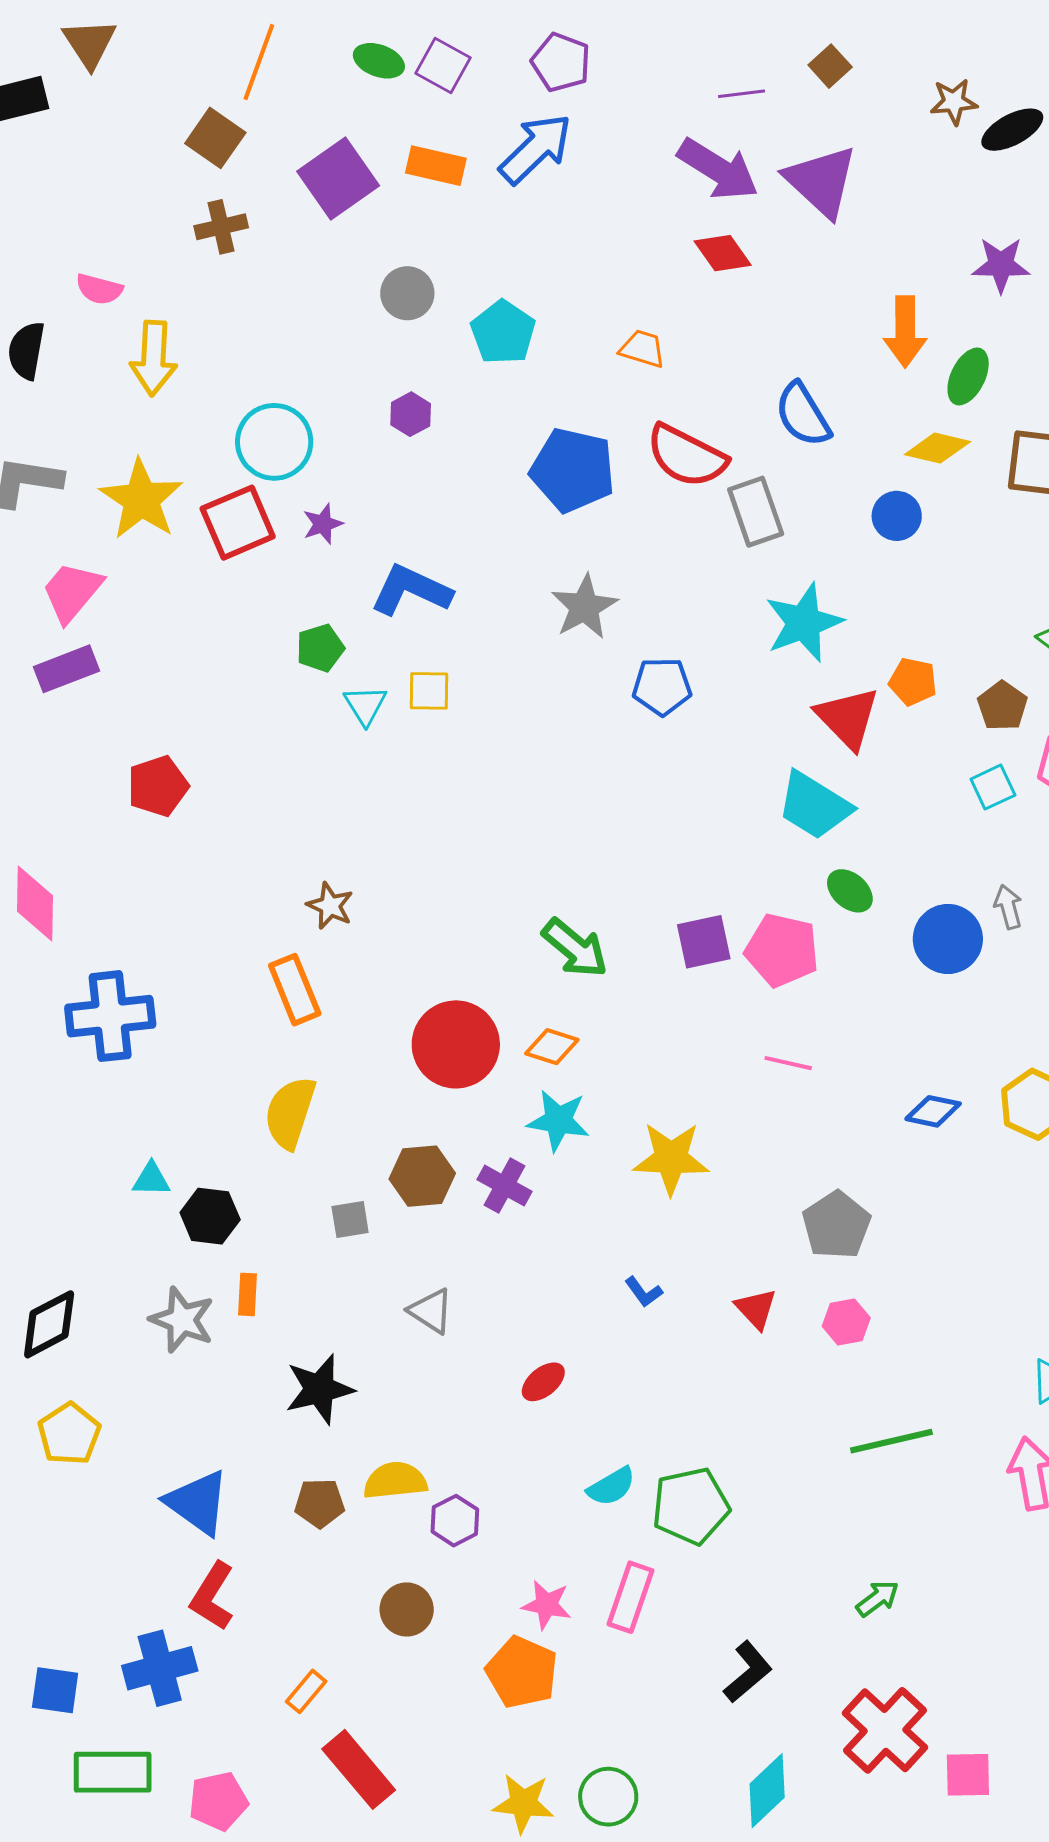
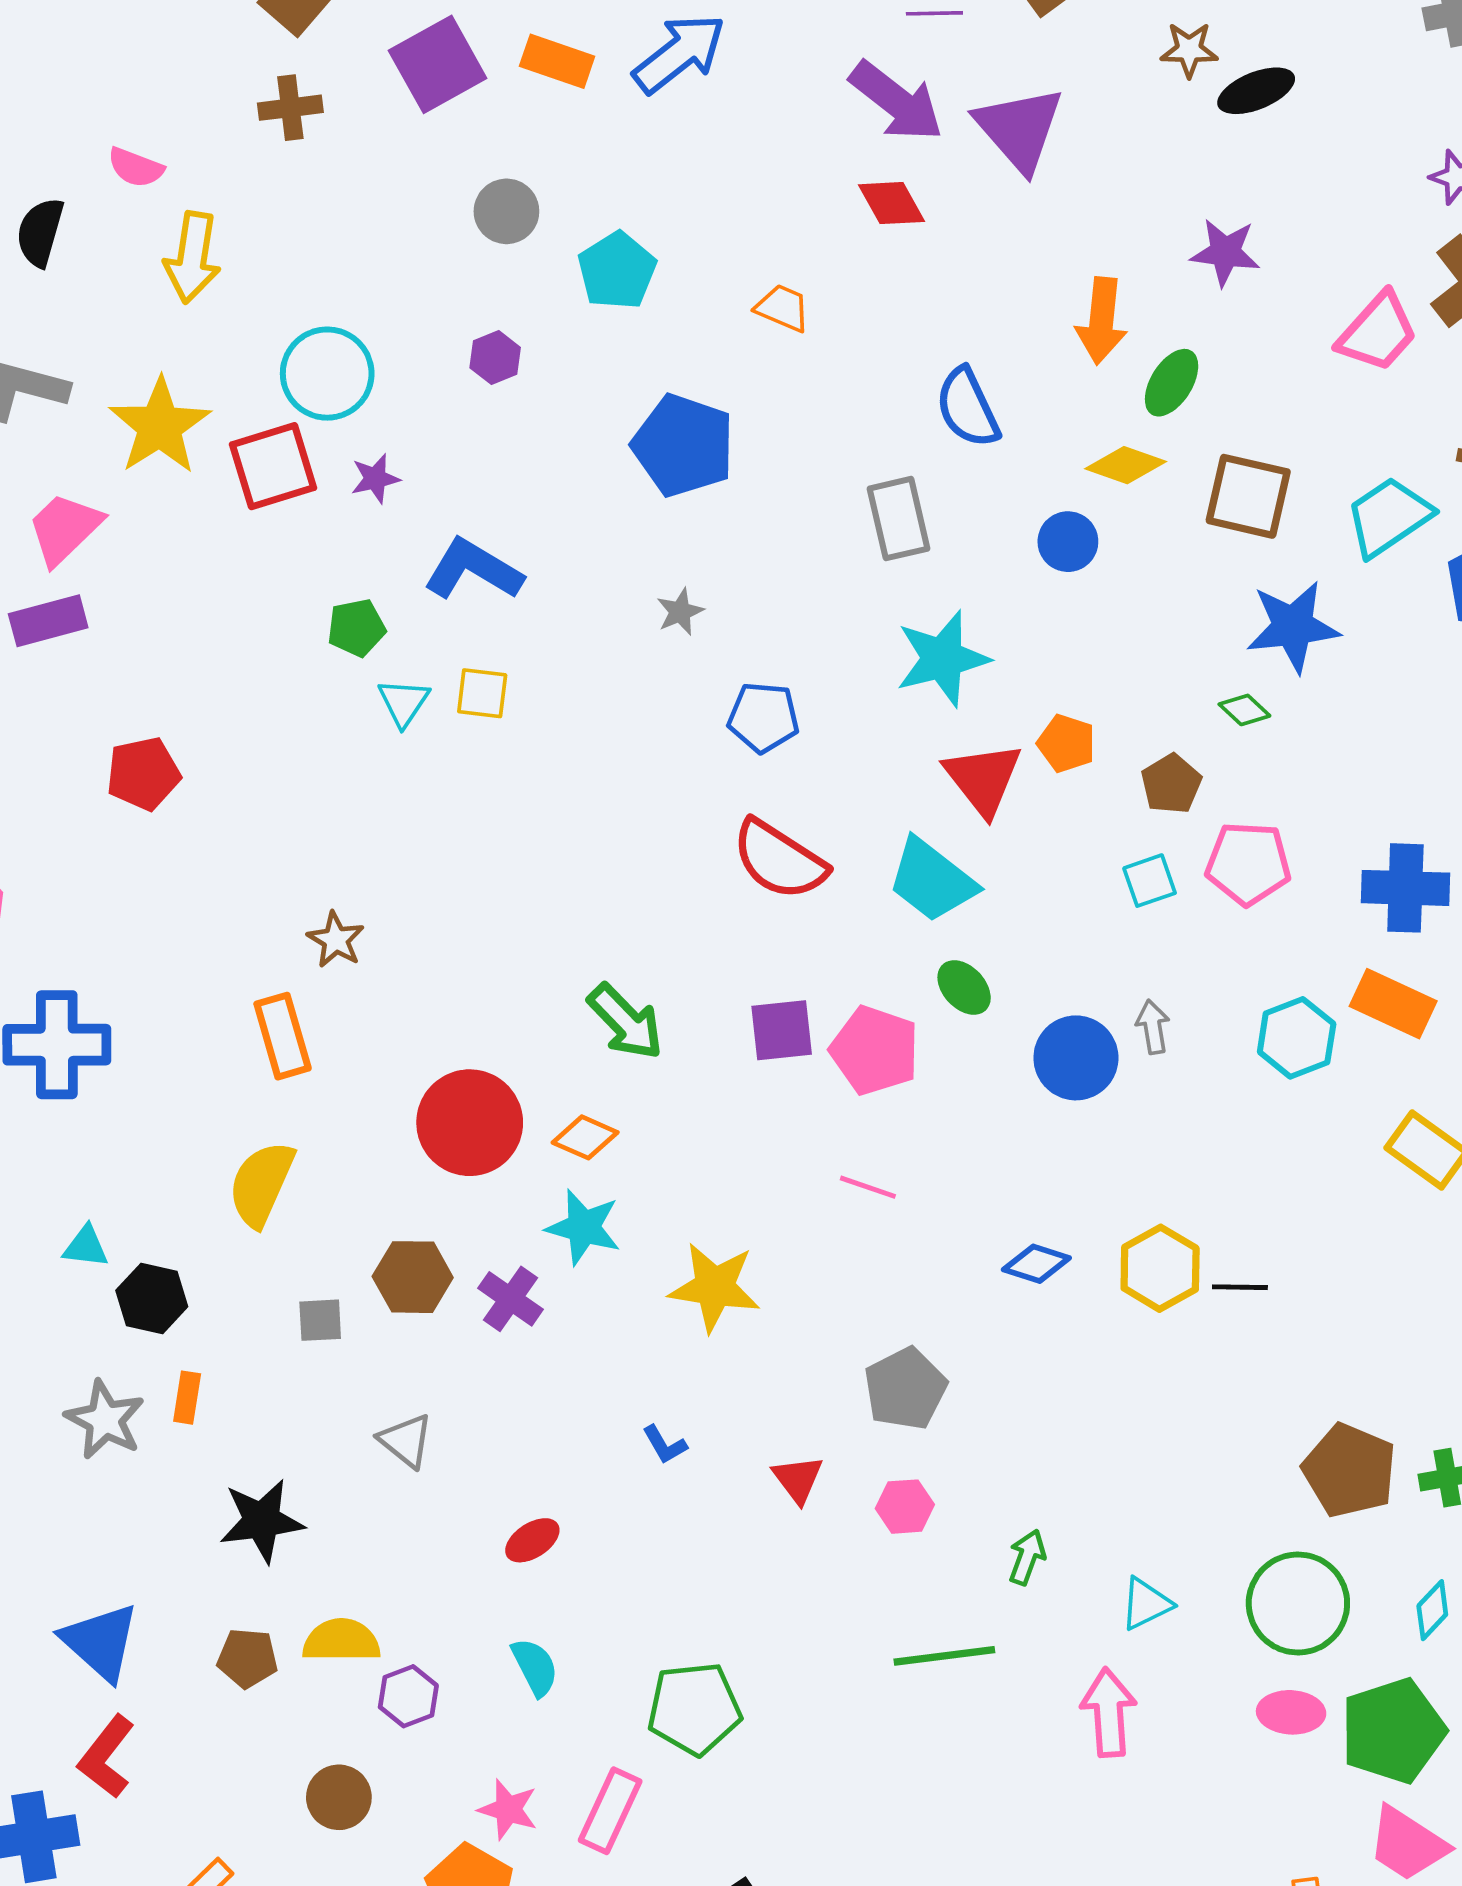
red semicircle: (687, 456) -> (779, 860), moved
gray star: (584, 607) -> (680, 612), size x0.6
cyan semicircle: (611, 1487) -> (535, 1667), moved, turned -93
green arrow: (877, 1598) -> (1027, 1557), moved, turned -39

